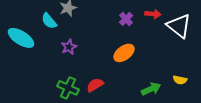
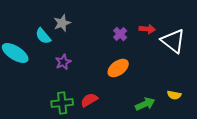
green cross: (68, 88) -> (62, 103), turned -30

